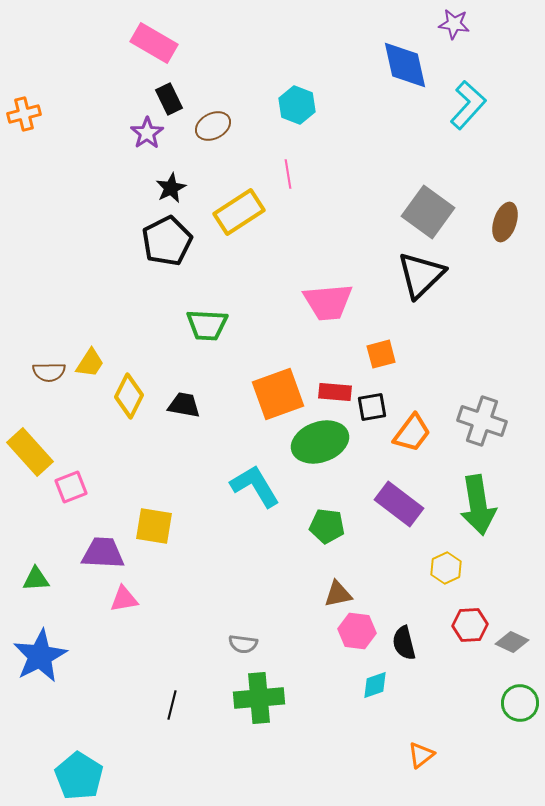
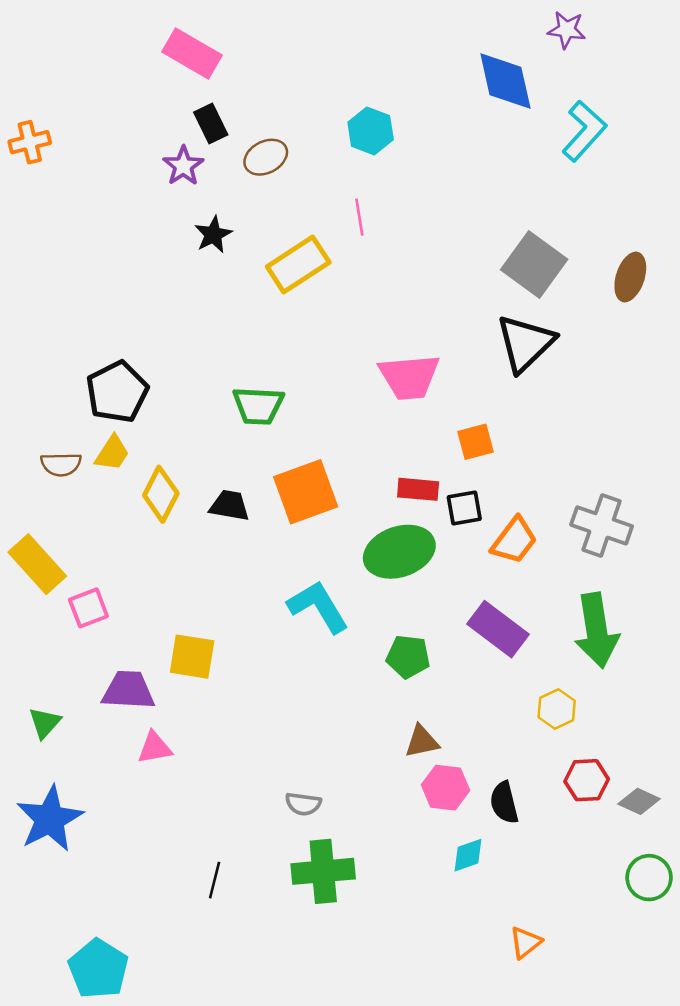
black pentagon: (167, 241) -> (117, 392), moved
orange square: (278, 394) -> (306, 492), moved
green triangle: (36, 579) -> (45, 723), turned -44

